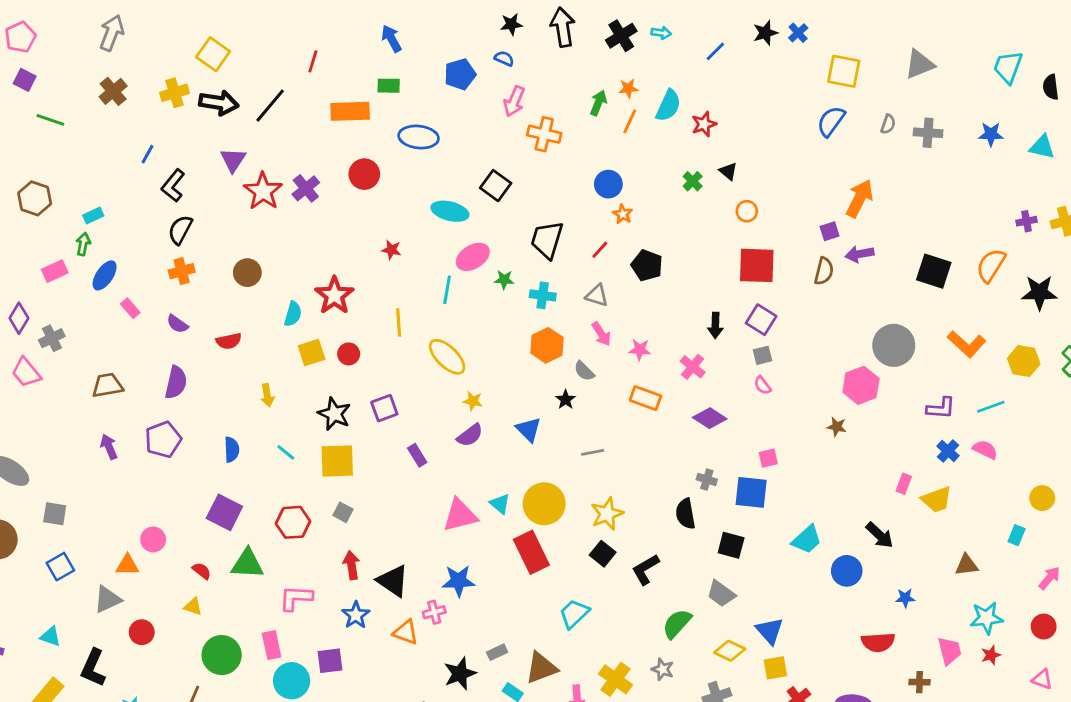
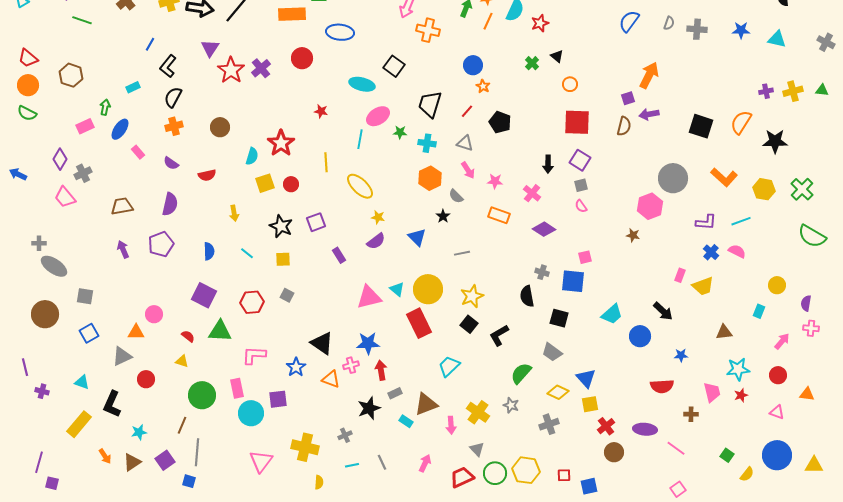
cyan rectangle: (93, 215) -> (133, 87), moved
yellow square: (337, 461) -> (283, 259), size x0.6
red arrow: (351, 565) -> (381, 370), moved

